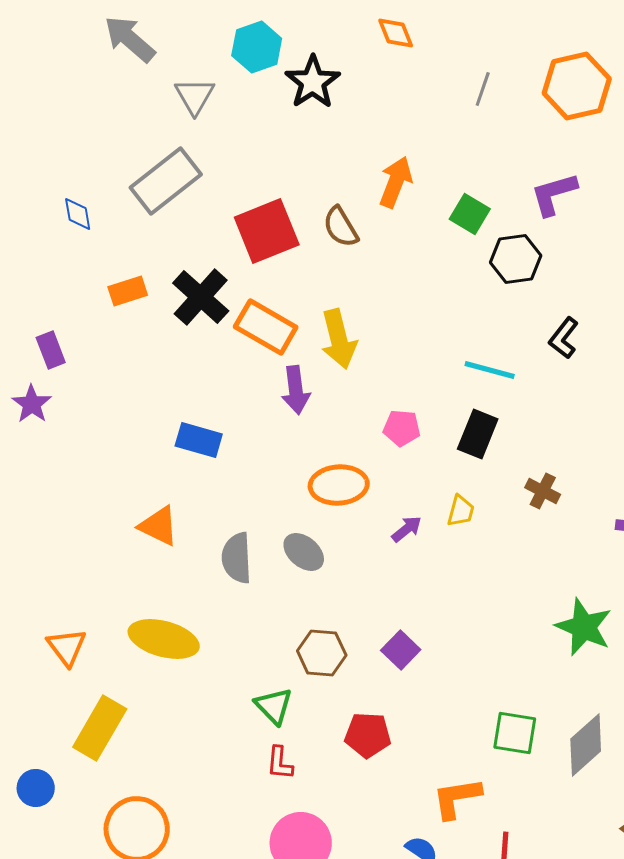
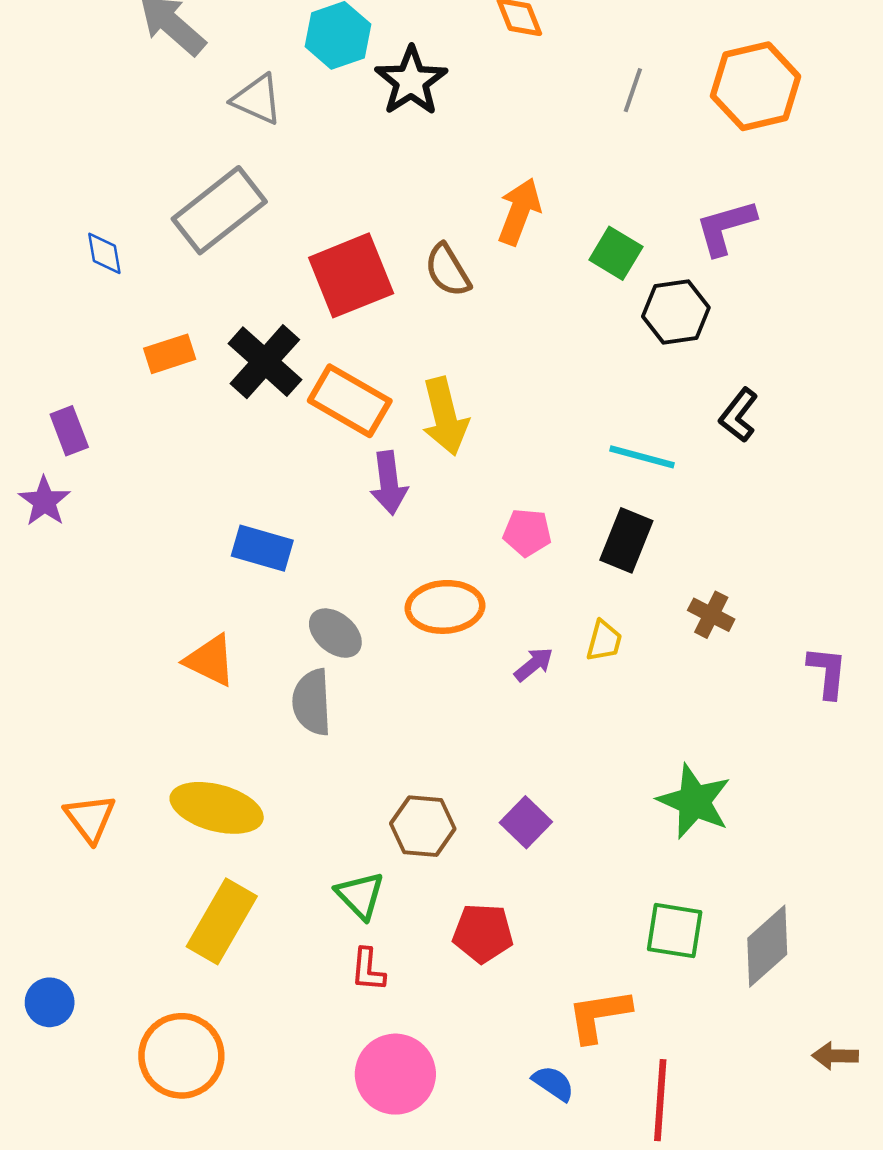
gray triangle: (195, 96) -> (257, 99), turned -36
gray ellipse: (304, 552) -> (335, 633), moved
green star: (584, 627) -> (694, 801), moved
yellow rectangle: (100, 728) -> (222, 921), moved

